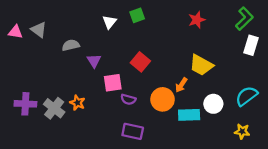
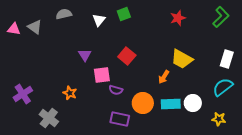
gray semicircle: (71, 45) -> (64, 14), moved
white rectangle: (251, 45) -> (227, 59), moved
orange circle: (163, 99) -> (143, 103), moved
purple cross: (25, 104) -> (23, 94), turned -36
white circle: (213, 104) -> (193, 103), moved
gray cross: (54, 108) -> (49, 118), moved

